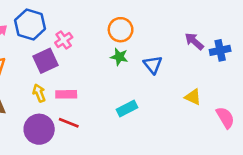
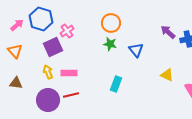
cyan rectangle: (127, 109) -> (116, 84), turned -42
red line: (69, 123) -> (71, 95), turned -35

